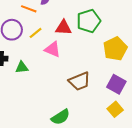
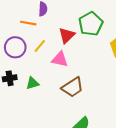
red triangle: (64, 28) -> (67, 35), turned -36
brown trapezoid: (79, 81) -> (73, 87), moved

